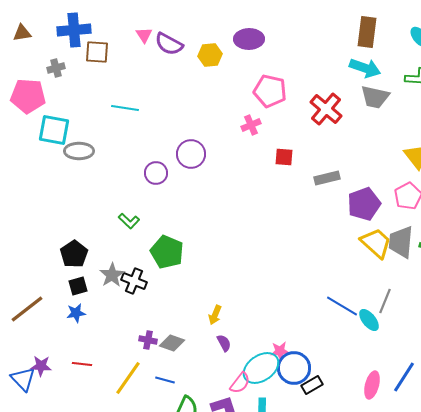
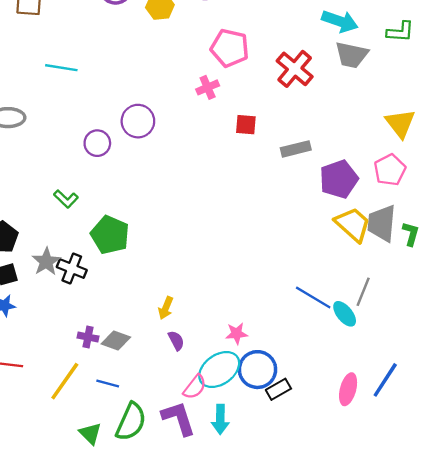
pink star: (280, 351) -> (237, 334), moved

